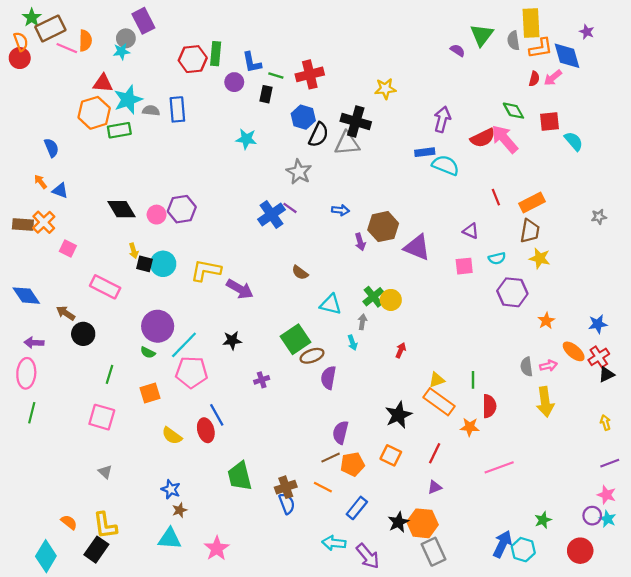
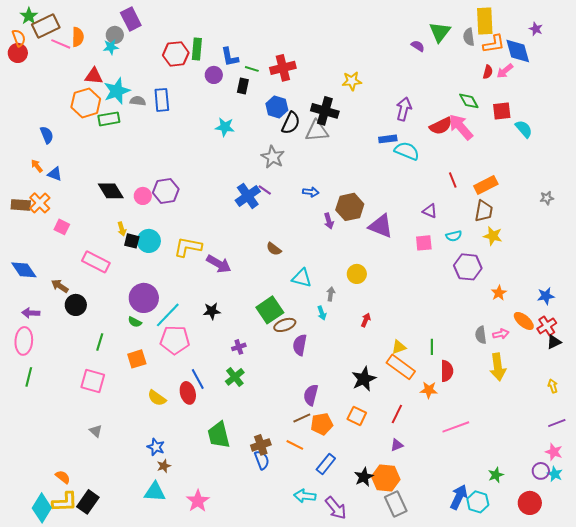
green cross: (373, 297) -> (235, 377), moved
yellow L-shape: (105, 525) -> (65, 502), moved, turned -84

